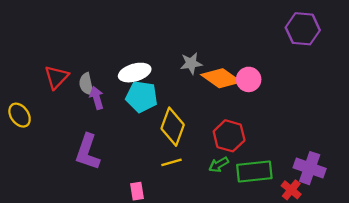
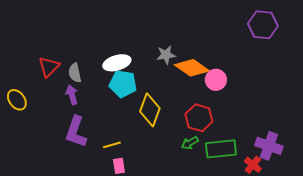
pink circle: (249, 79) -> (216, 80), moved
purple arrow: (97, 98) -> (72, 95), moved
yellow line: (171, 162) -> (112, 145), moved

